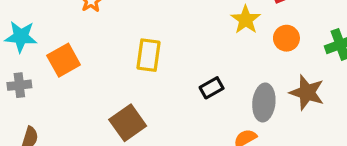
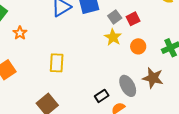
black rectangle: (212, 88) -> (102, 96), moved
gray ellipse: (264, 102) -> (128, 86), turned -30

